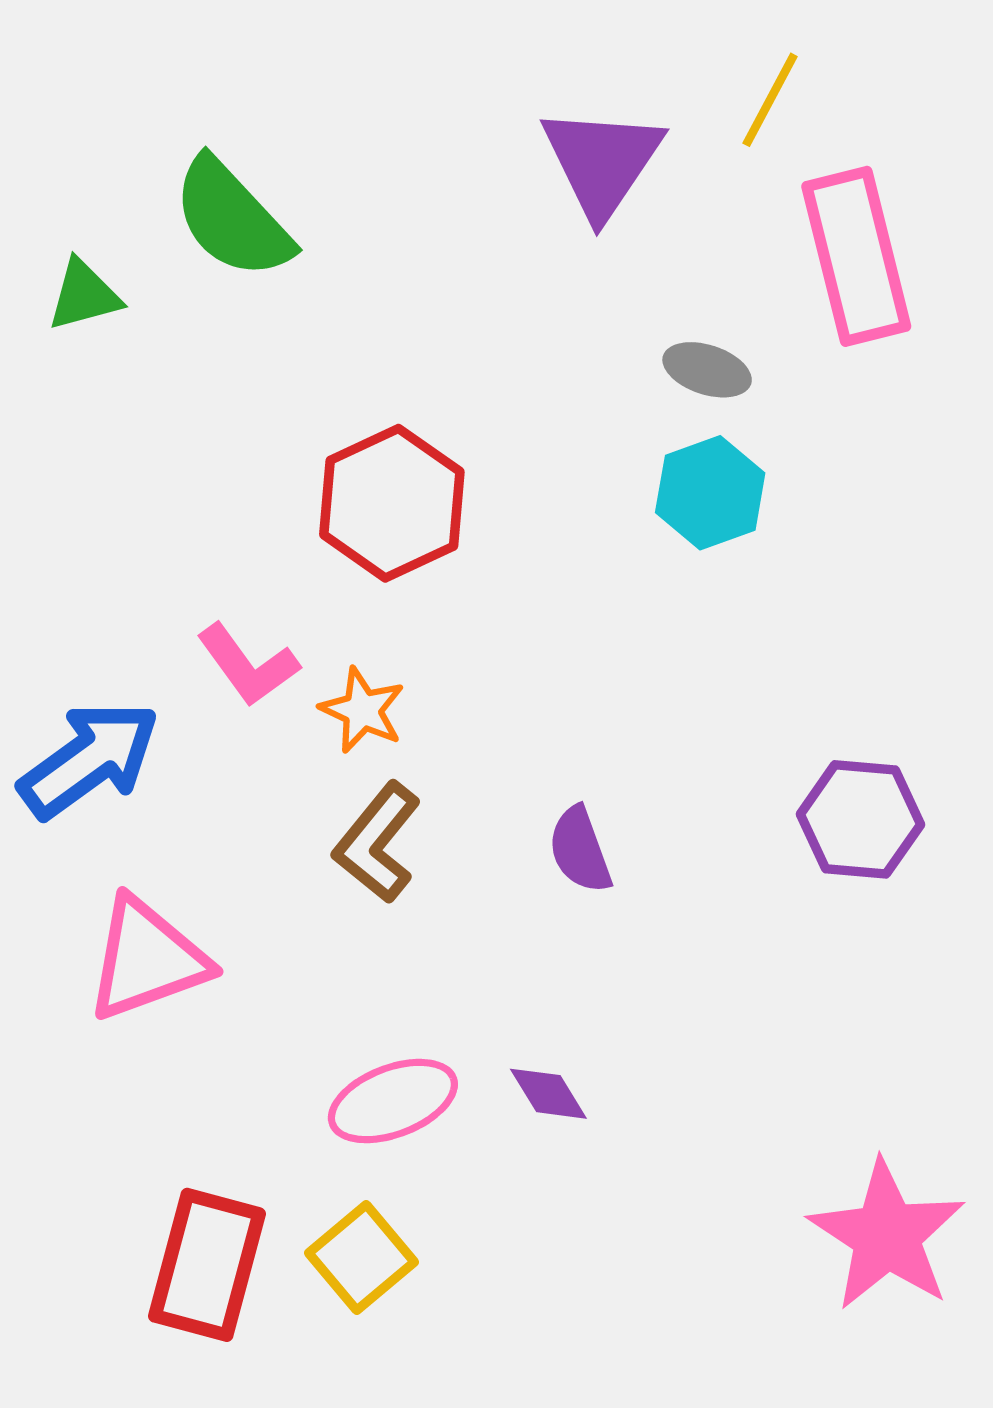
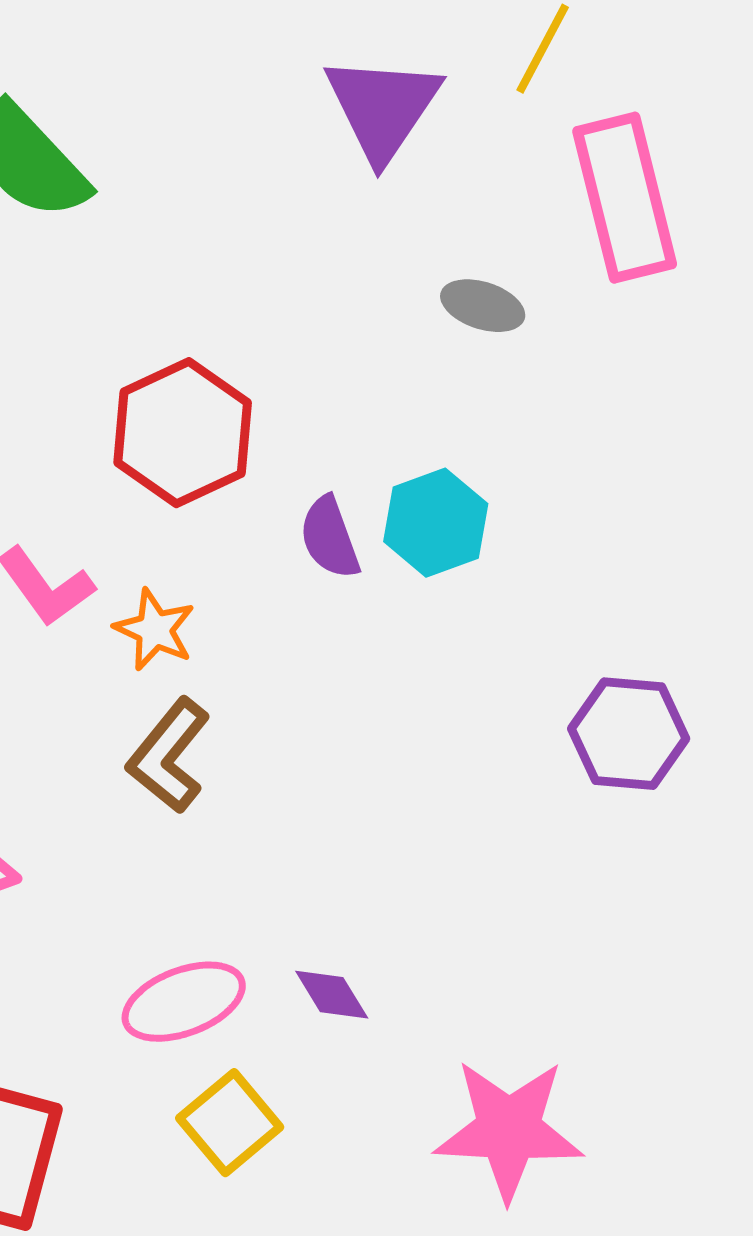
cyan hexagon: (710, 493) -> (436, 523), moved
purple semicircle: (580, 850) -> (330, 538), moved
pink star: (887, 1236) -> (509, 1130), moved, turned -30
yellow square: (361, 1258) -> (230, 1123), moved

